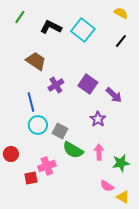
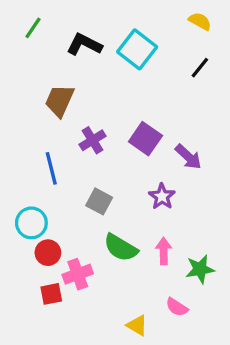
brown trapezoid: (36, 61) -> (59, 101), turned -100
cyan circle: (38, 125) -> (31, 223), moved
gray square: (60, 131) -> (99, 201), moved
red circle: (11, 154) -> (48, 253), moved
yellow triangle: (123, 197) -> (137, 325), moved

